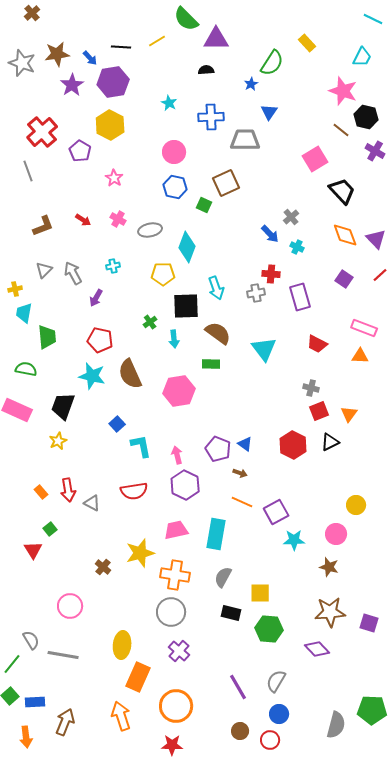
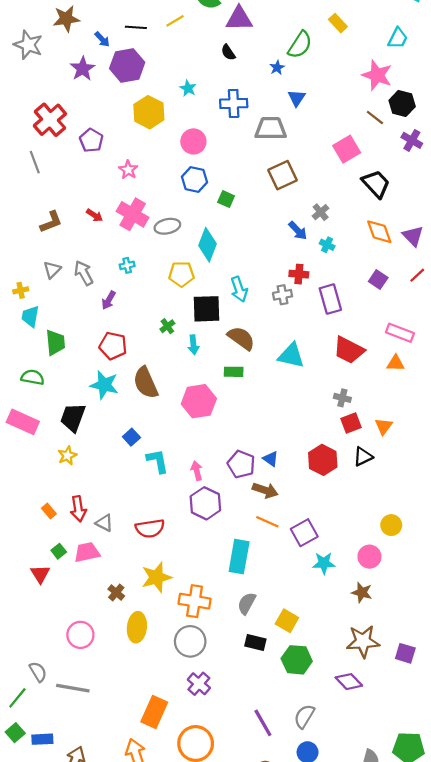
brown star: (57, 54) -> (66, 19), moved
black semicircle: (206, 70) -> (228, 52), turned -119
yellow hexagon: (110, 125) -> (149, 112), moved
brown square: (226, 183) -> (283, 175), moved
pink cross: (118, 219) -> (133, 214), size x1.8
red trapezoid: (317, 344) -> (349, 350), size x1.4
cyan triangle: (264, 349) -> (291, 356), turned -40
brown arrow: (240, 473) -> (265, 490), size x1.6
red semicircle: (134, 491) -> (150, 528), moved
pink trapezoid: (176, 530) -> (87, 552), moved
yellow square: (260, 593) -> (287, 621), turned 30
yellow ellipse: (122, 645) -> (137, 627), moved

